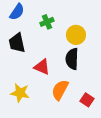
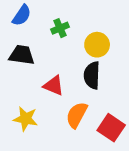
black trapezoid: (17, 43) -> (22, 55), turned 110
red square: (87, 100) -> (111, 128), size x1.5

